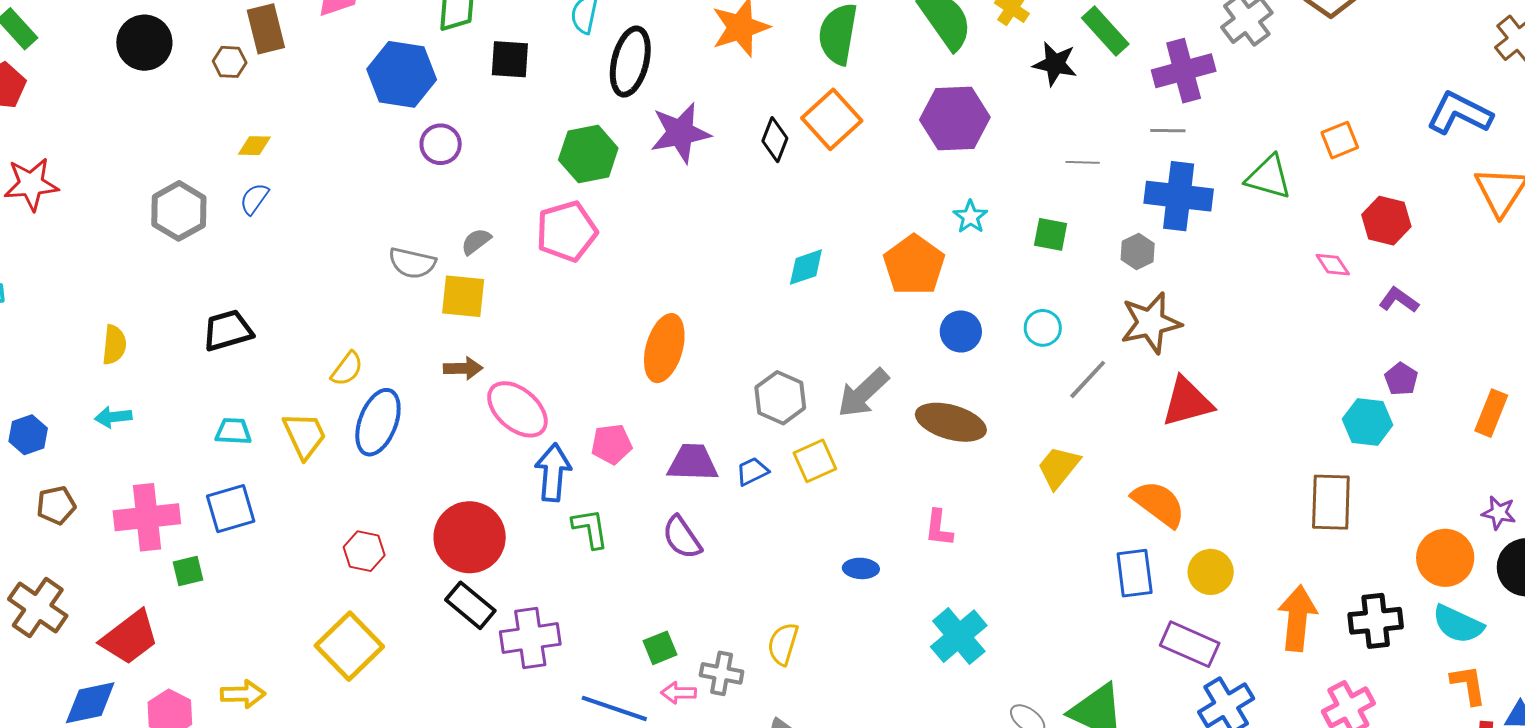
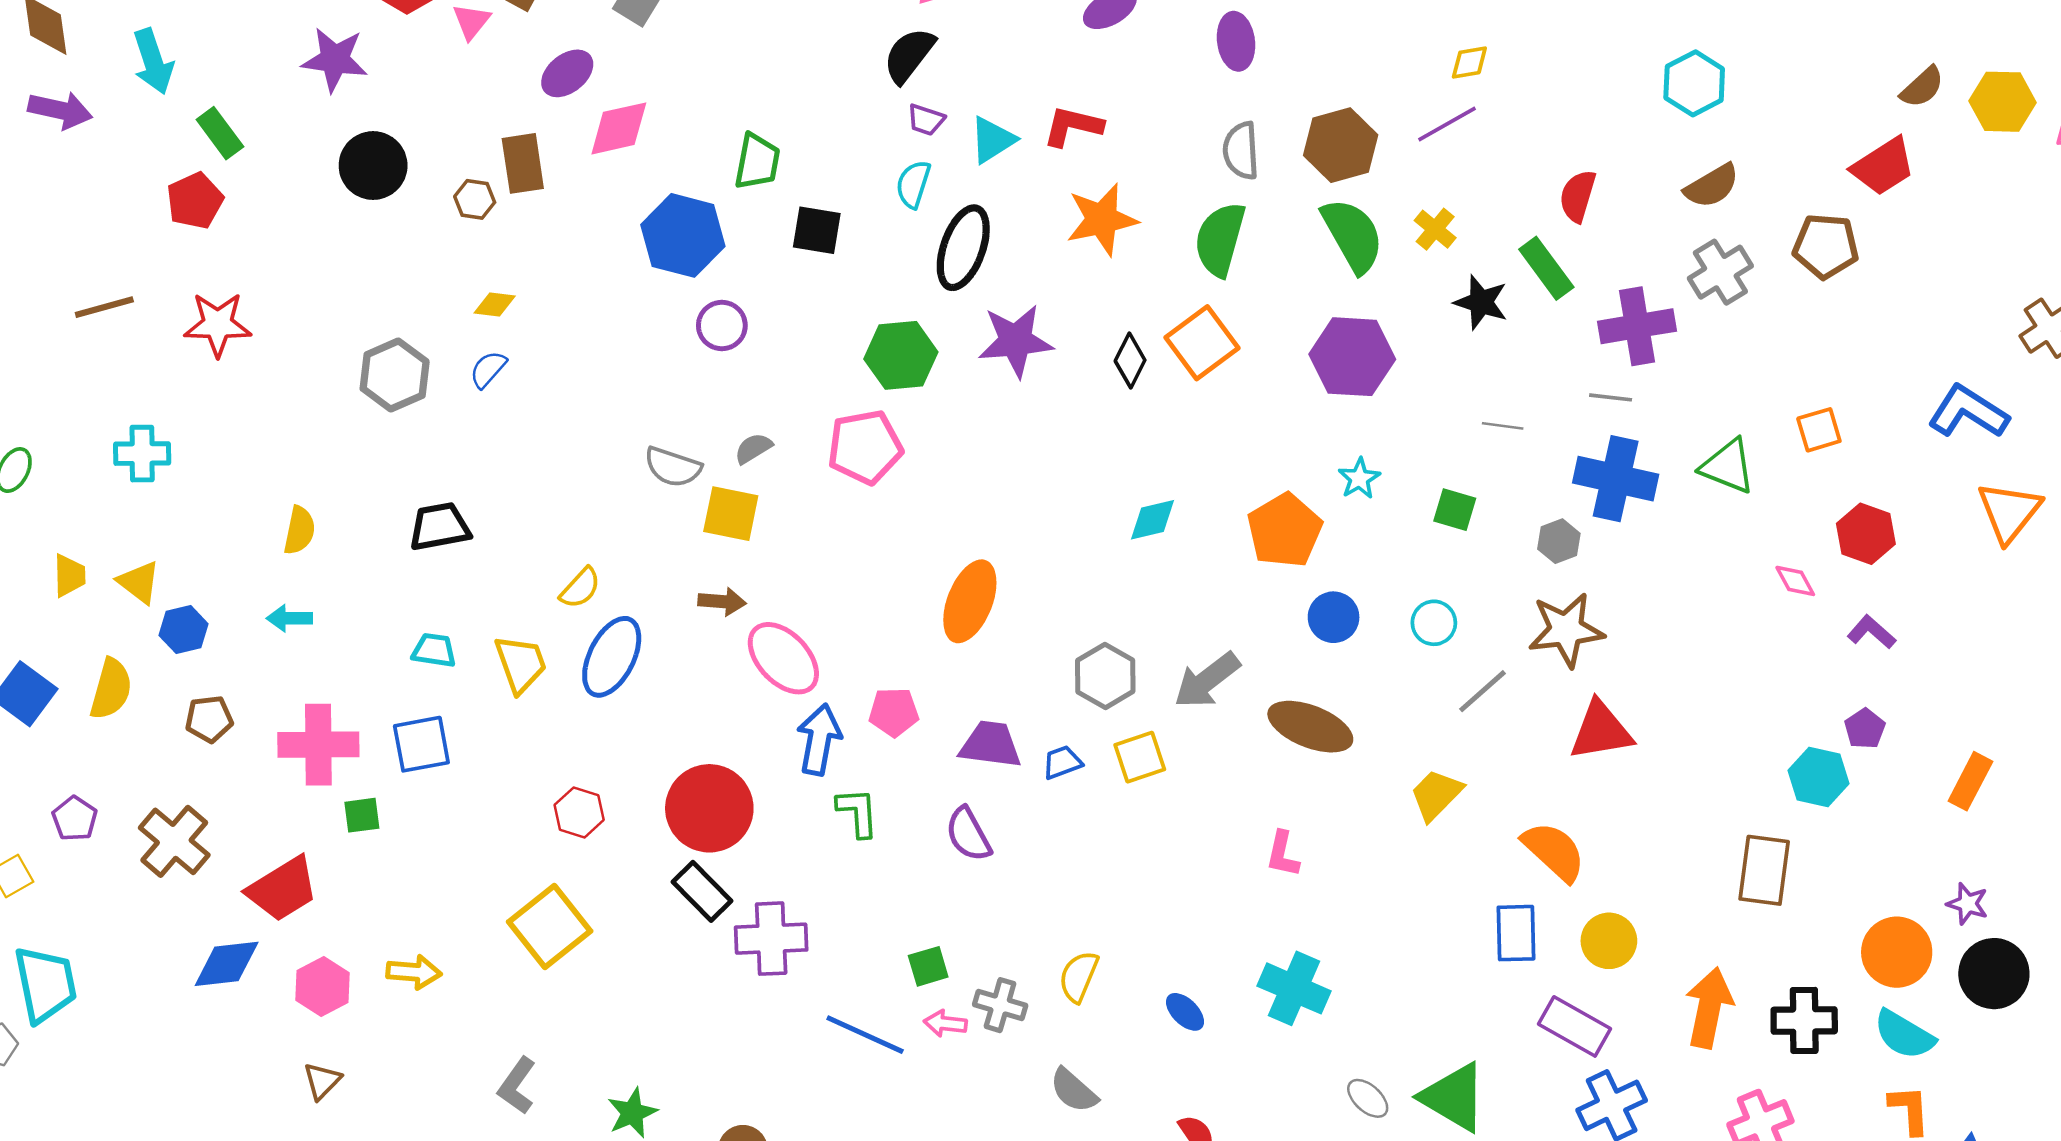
blue ellipse: (861, 568) -> (1185, 1012), moved, turned 36
cyan cross: (959, 636) -> (1294, 988), turned -32

